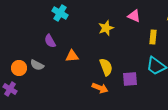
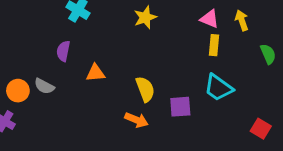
pink triangle: (134, 16) -> (210, 19), moved
yellow star: (106, 28) -> (145, 17), moved
purple semicircle: (50, 41) -> (63, 51), turned 40

